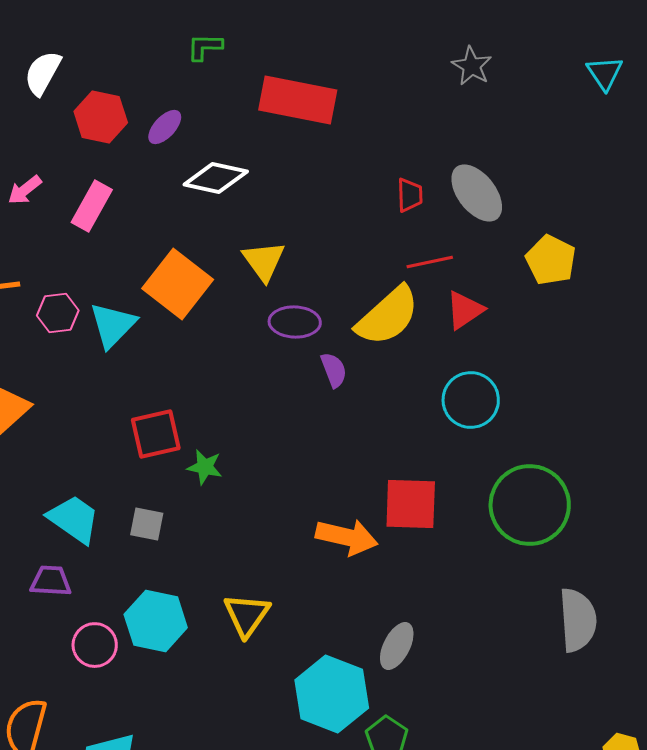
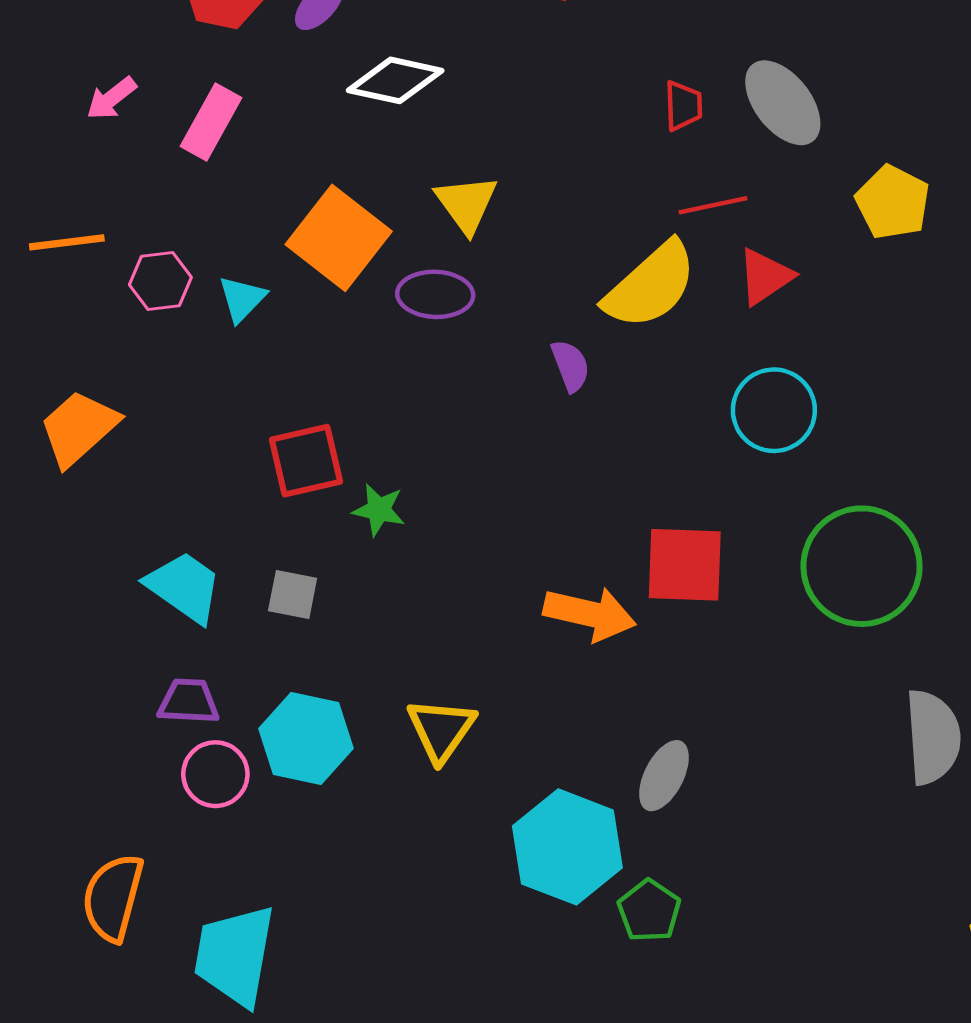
purple ellipse: (295, 322) -> (435, 294), moved
cyan triangle: (113, 325) -> (242, 299), size x0.7
purple trapezoid: (51, 581) -> (189, 701), moved

